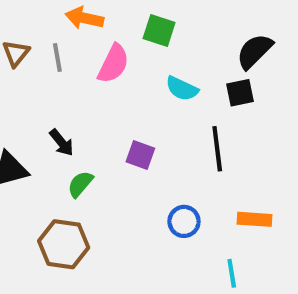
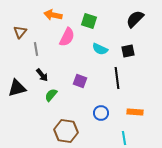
black semicircle: (255, 51) -> (135, 19), moved
gray line: (57, 57) -> (36, 49), moved
brown hexagon: (64, 244) -> (66, 131), moved

